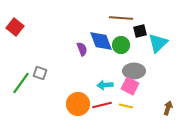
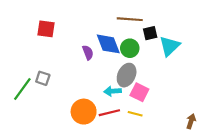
red square: (15, 27) -> (46, 29), moved, turned -30
gray ellipse: (134, 71) -> (127, 75), moved, turned -65
brown arrow: (168, 108) -> (191, 121), moved

